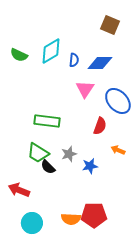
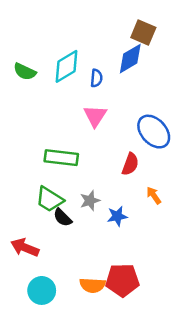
blue diamond: (100, 63) -> (130, 59), moved, turned -30
pink triangle: (85, 89) -> (95, 116), moved
orange arrow: (118, 150) -> (154, 195), turned 32

